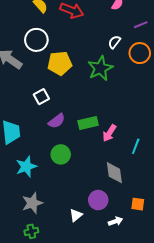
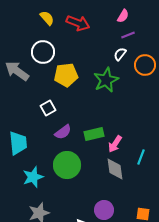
purple line: (141, 25) -> (128, 35), moved
green circle: (61, 154) -> (67, 165), size x1.4
gray diamond: (114, 173) -> (115, 169), moved

